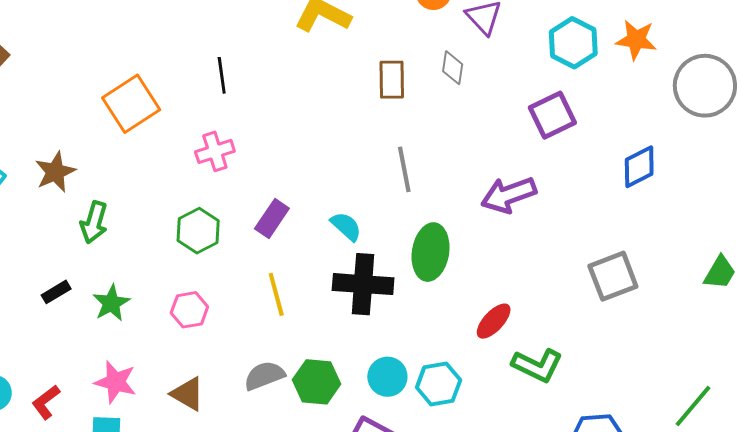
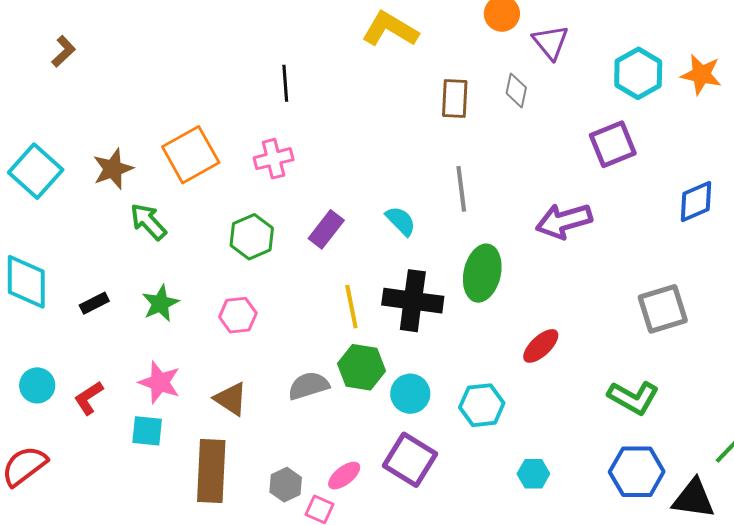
orange square: (131, 104) -> (191, 155), moved
green arrow: (94, 222) -> (148, 222), turned 117
cyan semicircle: (346, 226) -> (401, 221), moved
black rectangle: (56, 292) -> (94, 303), moved
yellow line: (276, 294) -> (351, 307), moved
green L-shape: (537, 365) -> (633, 398), moved
cyan circle: (387, 377) -> (410, 394), moved
green hexagon: (317, 382) -> (361, 367), moved

